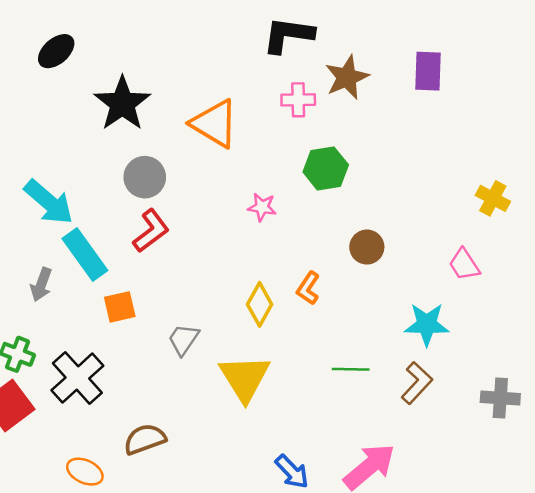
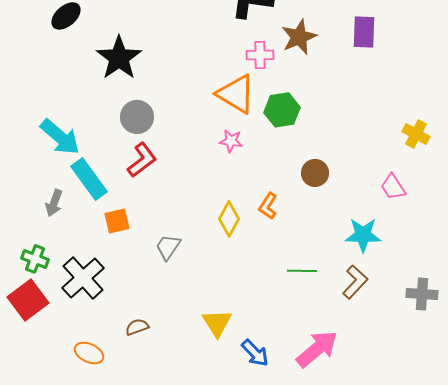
orange triangle: (215, 124) -> (236, 94), moved
yellow triangle: (245, 378) -> (217, 323), moved, size x0.7
brown semicircle: (145, 439) -> (137, 327), size x0.7

